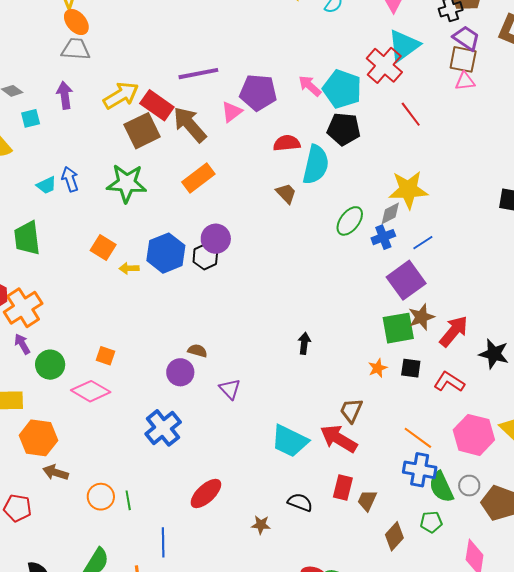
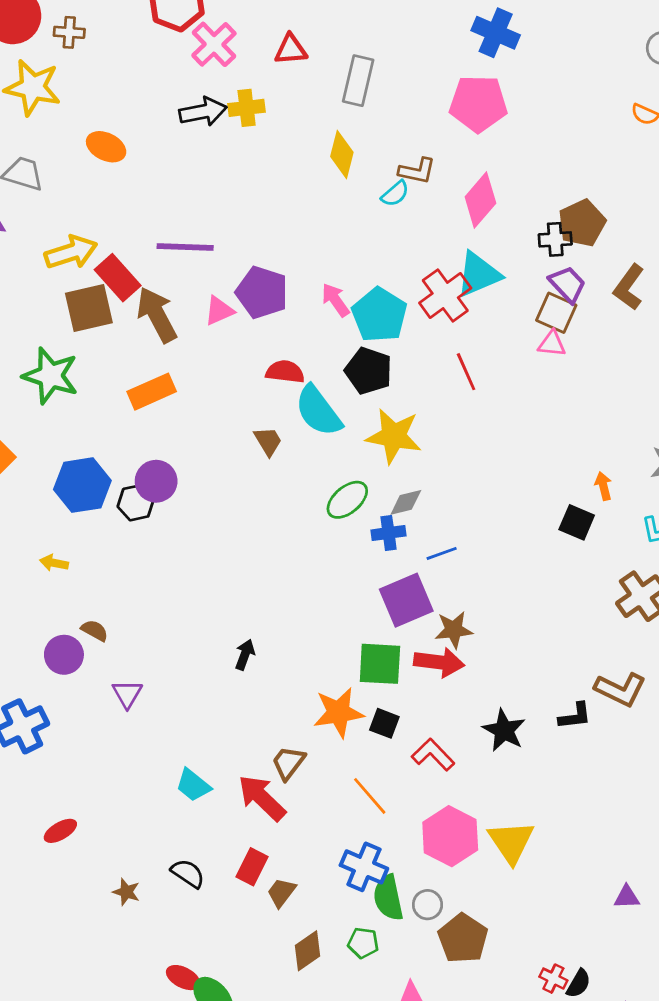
orange ellipse: (76, 22) -> (106, 147), moved, turned -36
cyan semicircle: (316, 165) -> (318, 411), turned 117
yellow star: (408, 190) -> (394, 436), moved
yellow arrow: (129, 268) -> (54, 563), moved
brown star: (421, 317) -> (454, 630), moved
red arrow: (454, 331) -> (439, 662), moved, turned 44
orange star: (378, 368) -> (339, 713), size x1.8
orange line: (418, 438) -> (370, 796), moved
cyan trapezoid: (290, 441) -> (193, 785), size x0.7
red ellipse: (206, 493) -> (60, 831), size x0.7

